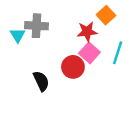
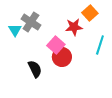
gray cross: (36, 26) -> (31, 22), turned 30
pink square: (89, 53) -> (56, 45), moved

